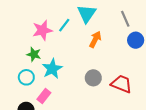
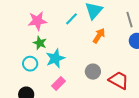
pink star: (42, 30) -> (37, 21), moved
pink rectangle: (44, 96) -> (59, 84), moved

